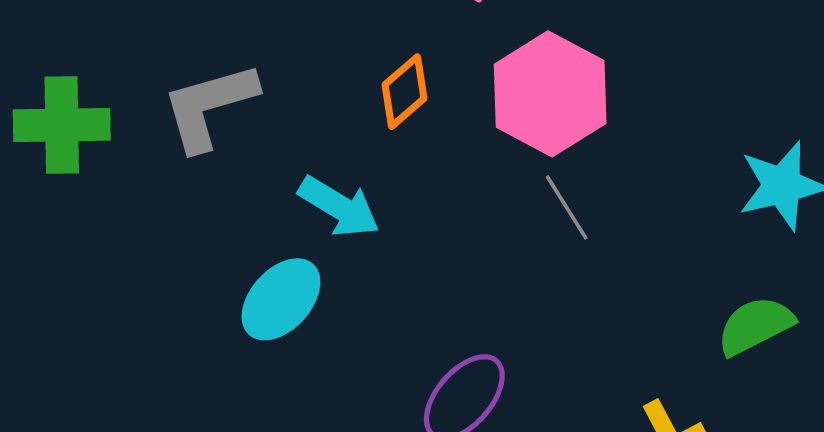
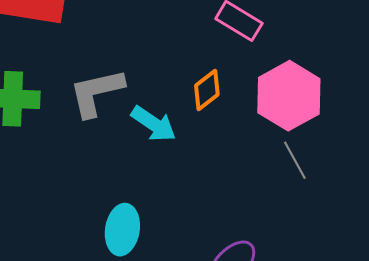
cyan arrow: (339, 207) -> (154, 124), moved
cyan ellipse: (281, 299) -> (122, 230), moved, turned -36

